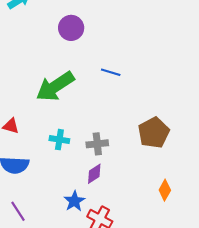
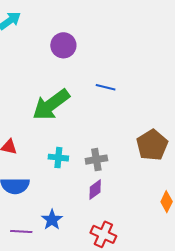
blue star: (74, 201) -> (52, 220), moved
purple line: (18, 211) -> (21, 232), turned -50

